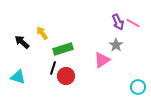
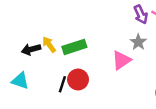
yellow arrow: (42, 33) -> (49, 45), moved
black arrow: (22, 42) -> (31, 49), moved, turned -56
black line: (53, 68) -> (62, 84), moved

